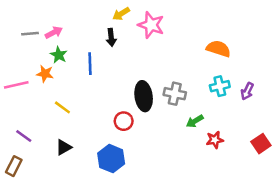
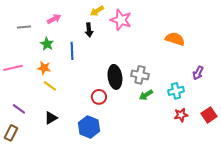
pink arrow: (54, 32) -> (54, 19), moved
orange star: (45, 74) -> (44, 68), moved
cyan cross: (220, 86) -> (176, 91), moved
green arrow: (195, 121) -> (146, 95), moved
red star: (215, 140) -> (181, 115), moved

